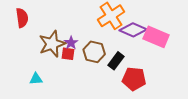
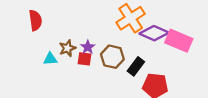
brown star: (52, 44) -> (67, 48), size x0.6
cyan triangle: (36, 79) -> (50, 59), moved

